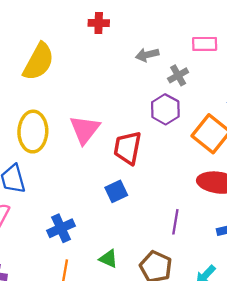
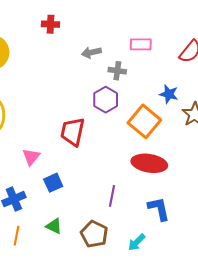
gray cross: (178, 75) -> (117, 71), turned 36
pink triangle: (85, 130) -> (31, 157), moved, size x0.7
blue square: (116, 191) -> (53, 183), moved

